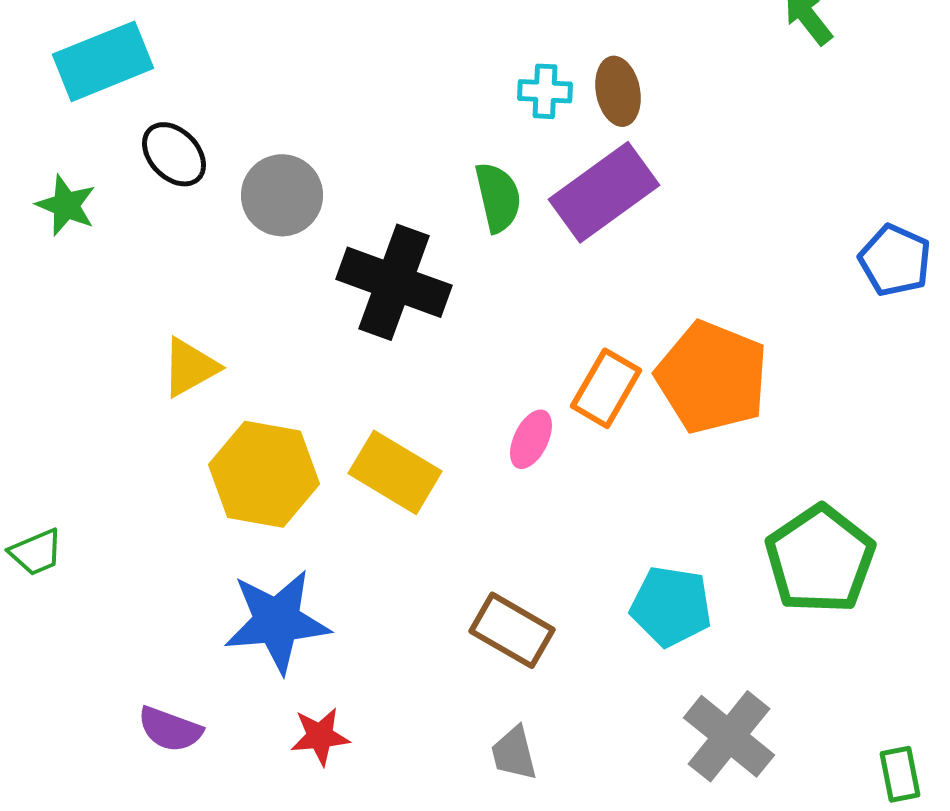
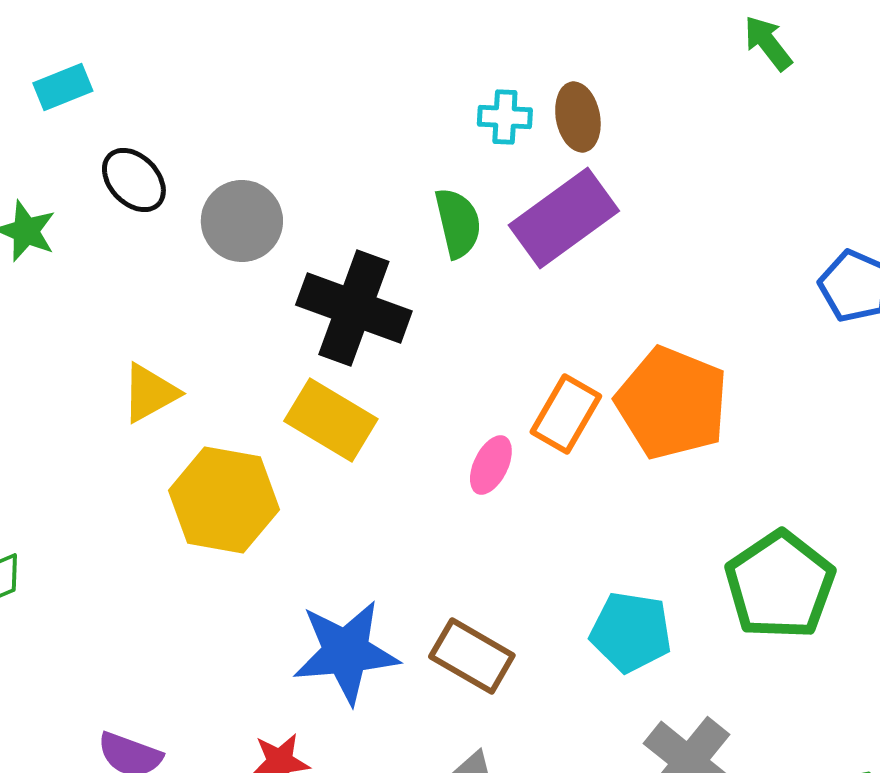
cyan rectangle: (103, 61) -> (63, 87), size x0.6
yellow rectangle: (395, 472) -> (331, 420), moved
blue star: (277, 621) -> (346, 652), moved

